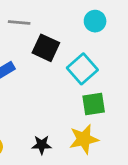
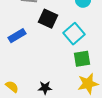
yellow star: (84, 139) -> (88, 84), moved

